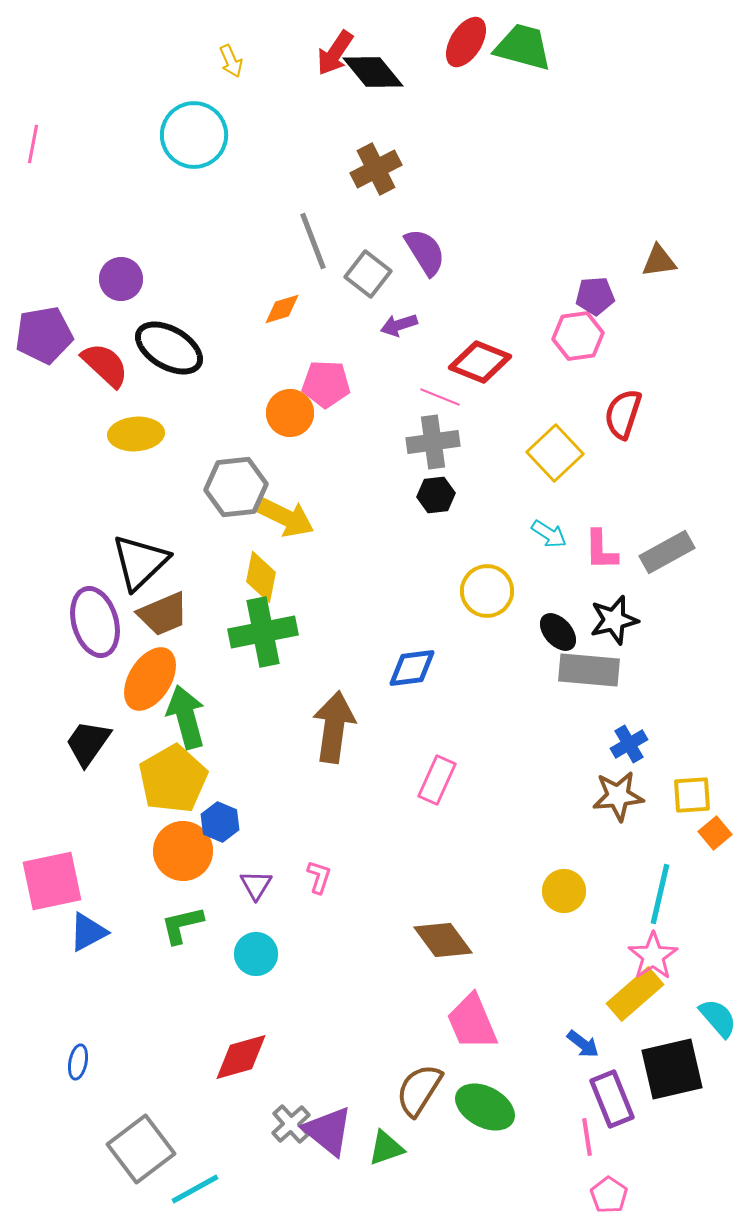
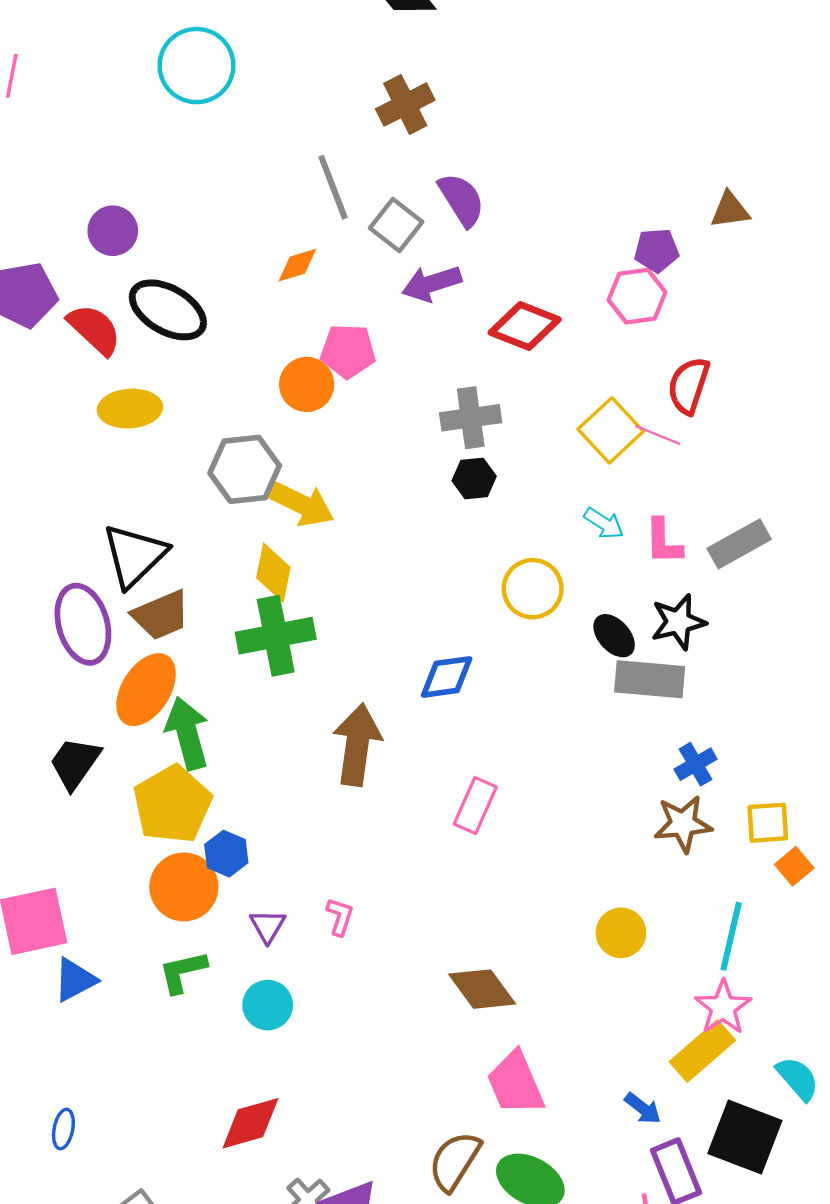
purple arrow: (399, 325) -> (432, 284), size x1.4
pink line: (440, 397) -> (658, 435), moved
black square: (672, 1069) -> (745, 1137), turned 34

